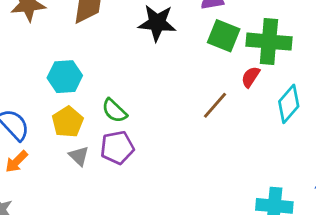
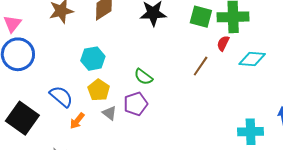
cyan diamond: (289, 104) -> (252, 59), turned 60
green semicircle: (114, 111) -> (143, 77), moved
orange arrow: (17, 162) -> (77, 121), moved

